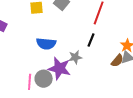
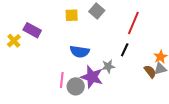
brown semicircle: (117, 61) -> (150, 72), turned -80
pink line: (30, 82) -> (62, 80), moved

